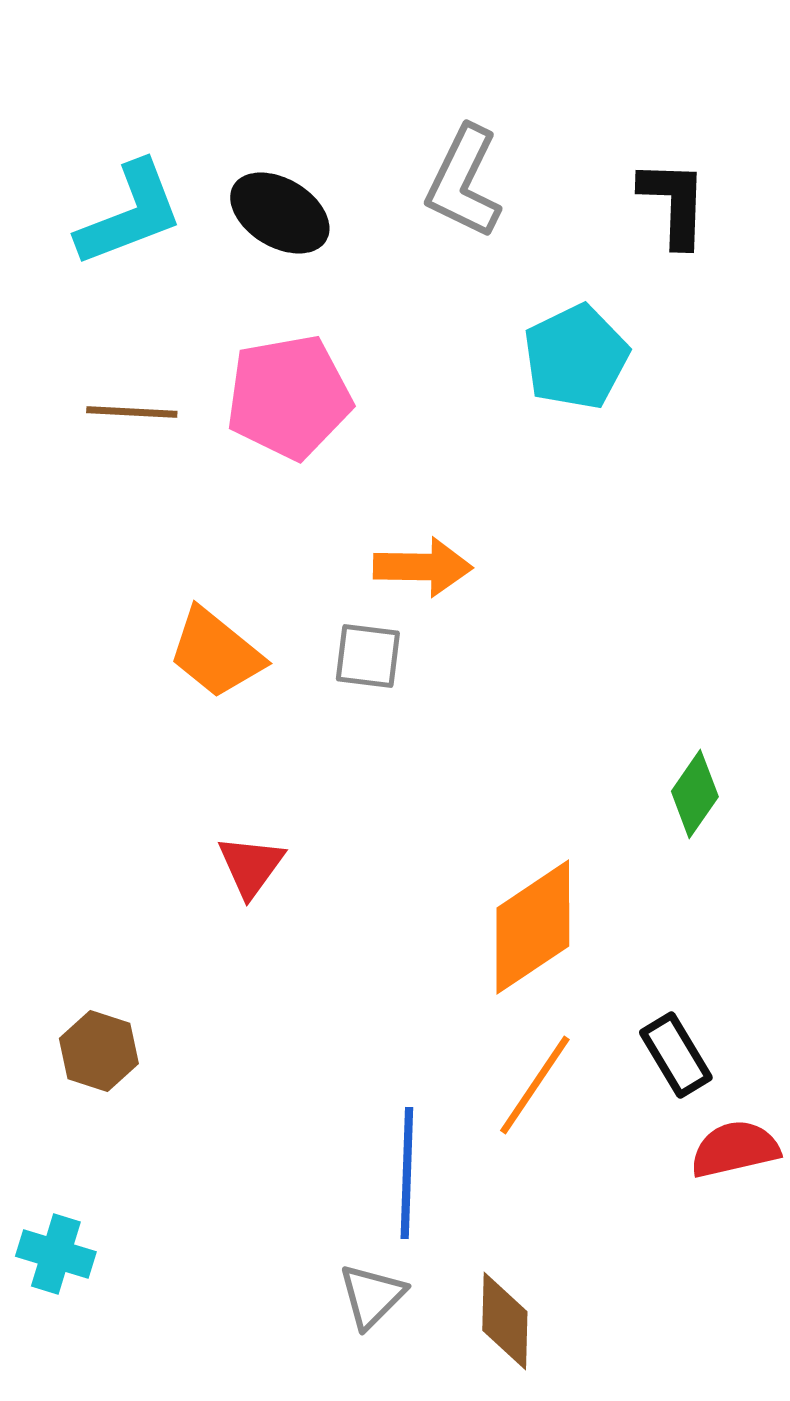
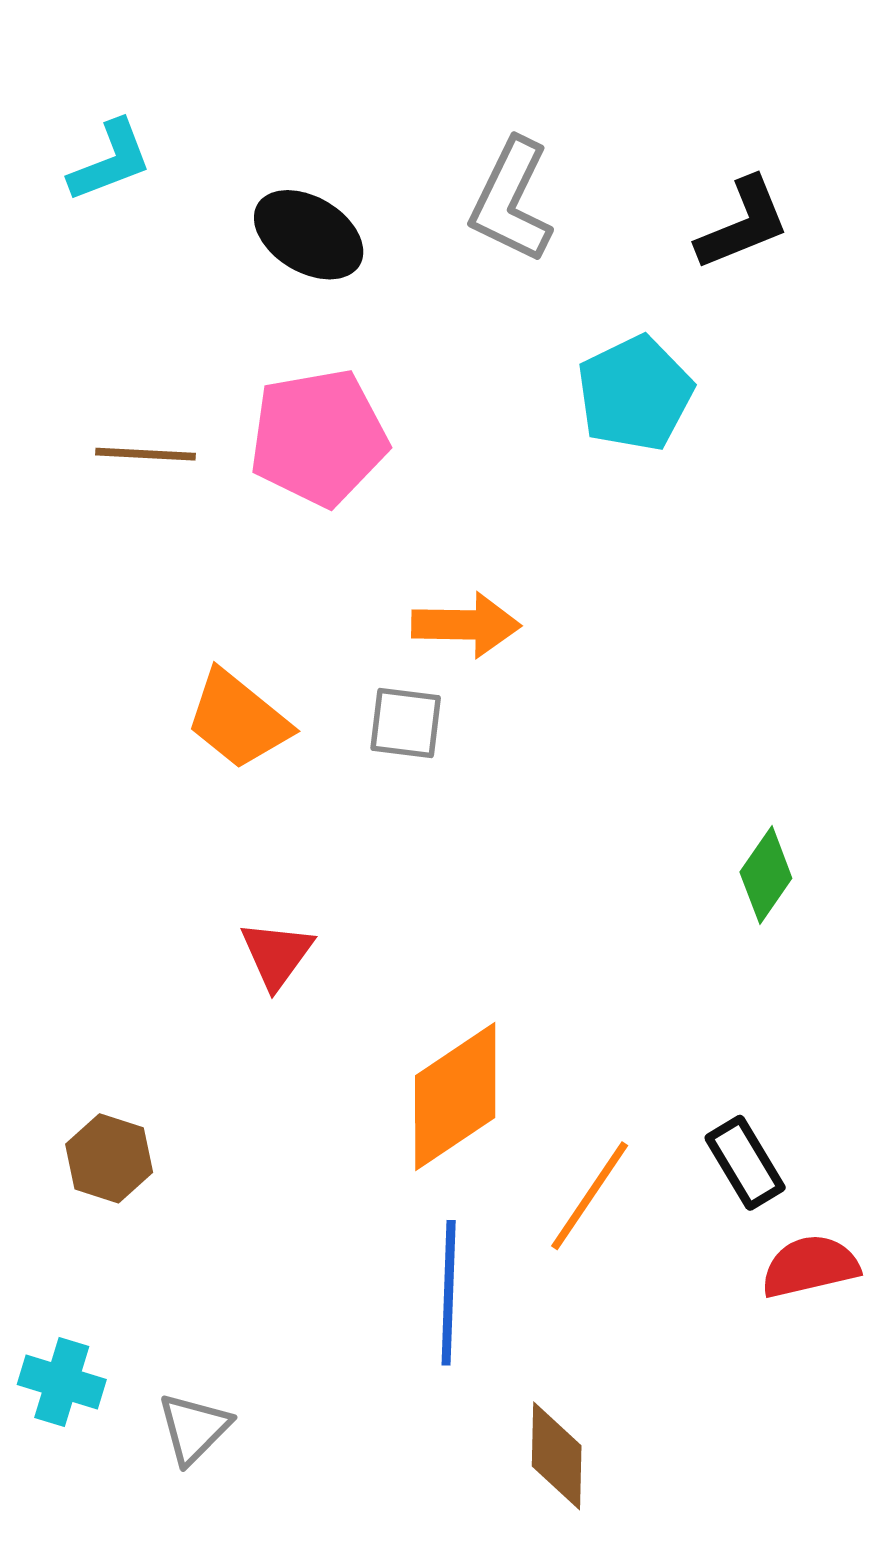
black L-shape: (674, 203) -> (743, 224), turned 66
cyan L-shape: (130, 214) -> (110, 161), moved, size x0.7
orange diamond: (533, 927) -> (455, 1097), moved
gray triangle: (372, 1296) -> (194, 1428), moved

